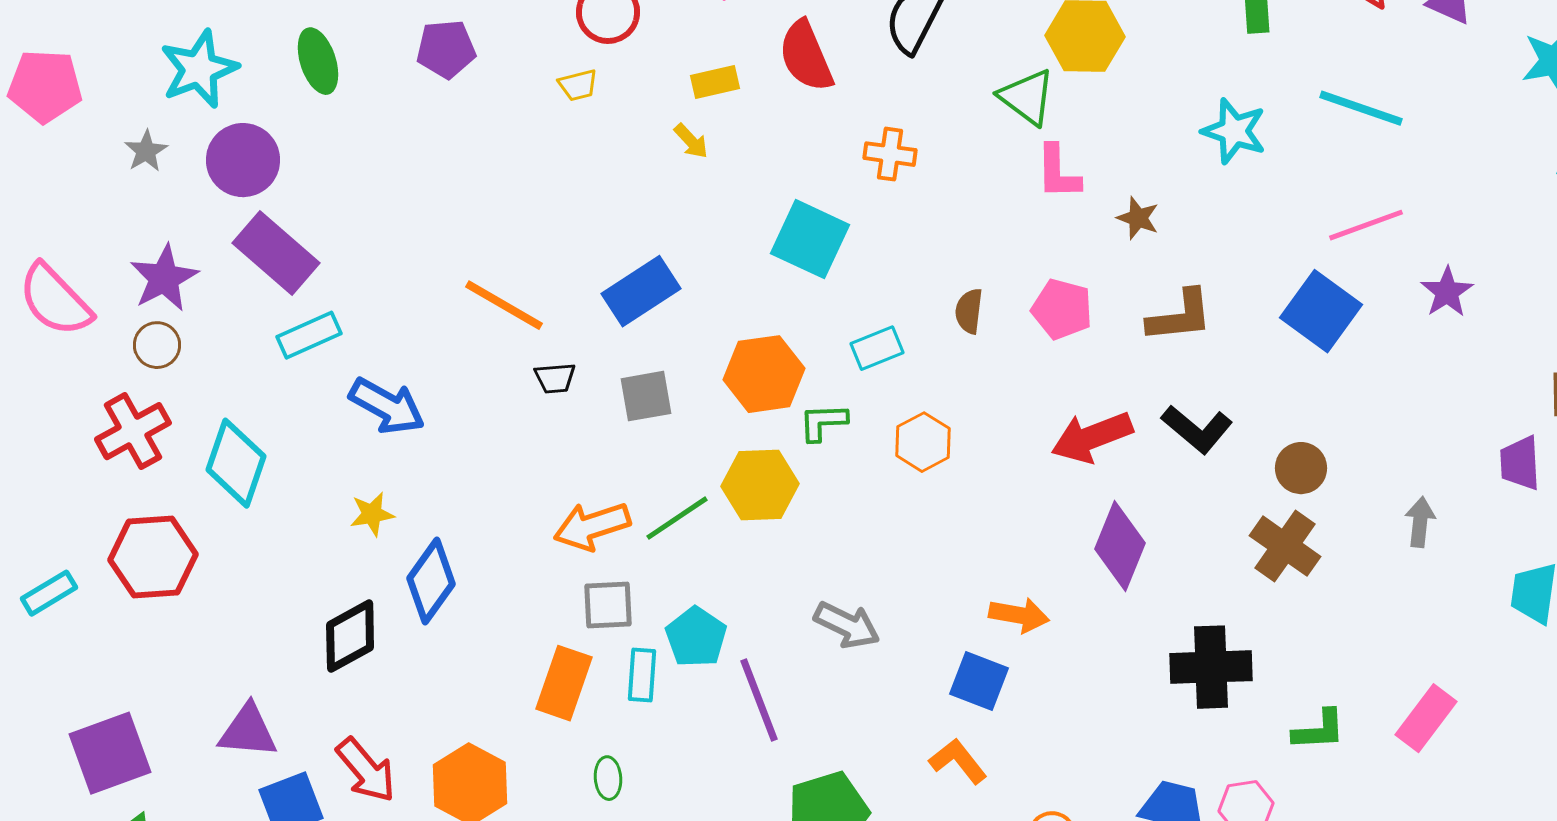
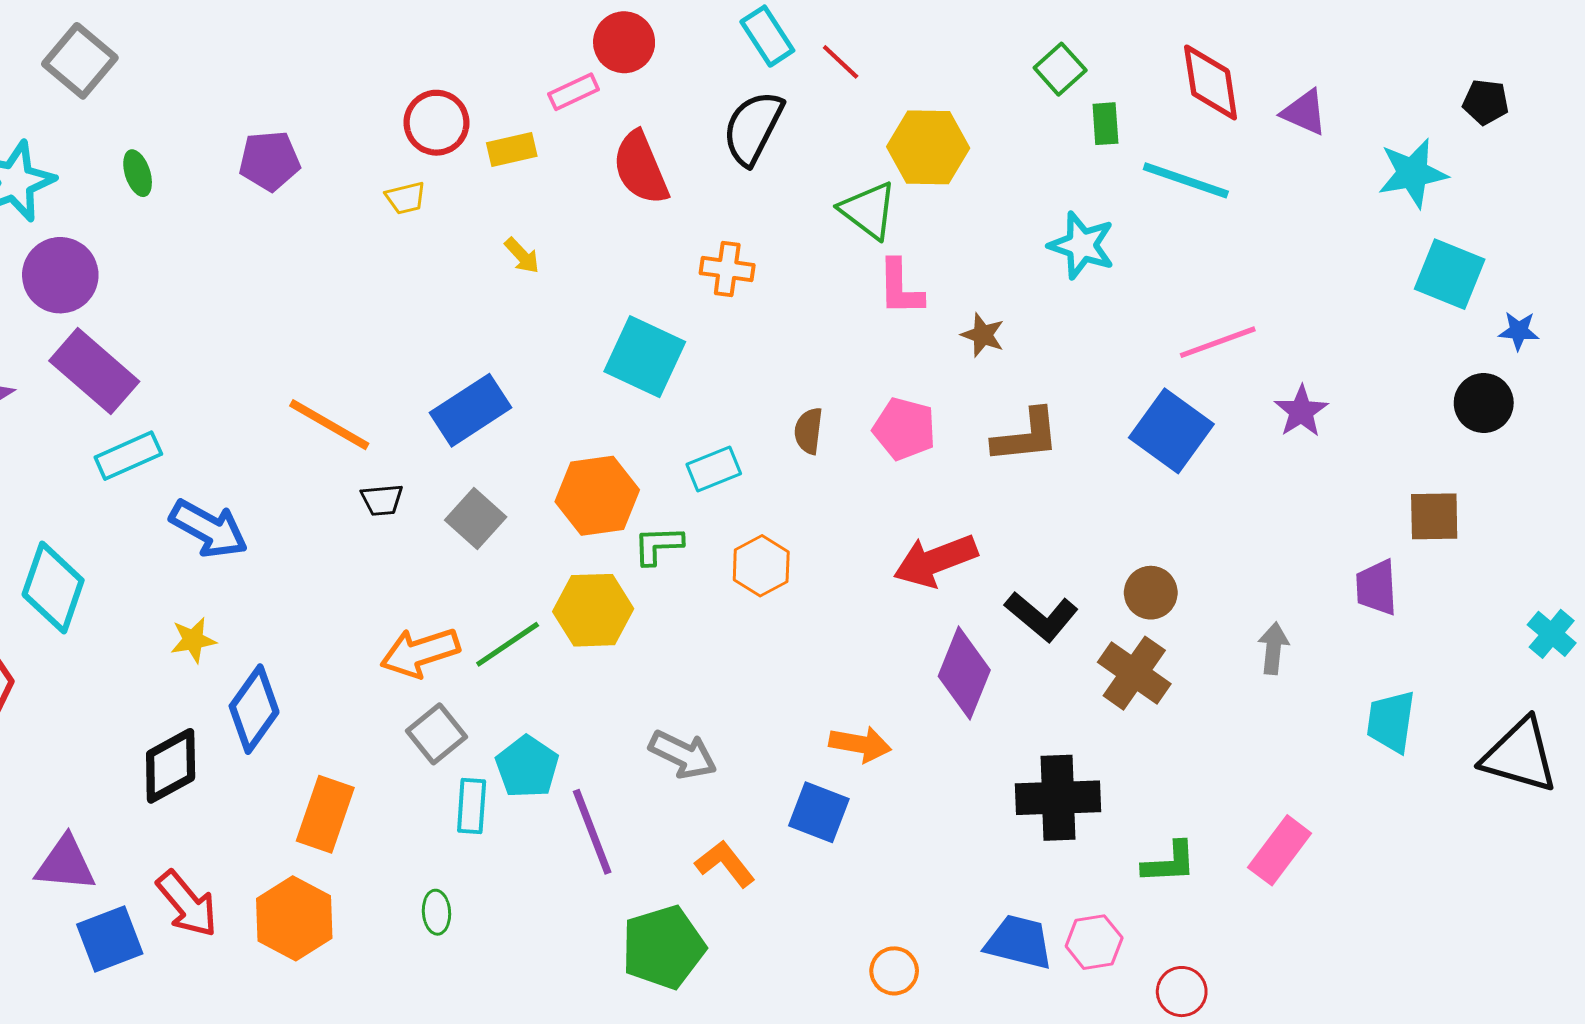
green ellipse: (318, 61) -> (138, 173), size x0.7
yellow rectangle: (715, 82) -> (512, 149), moved
cyan line: (1361, 108) -> (1186, 180), moved
gray square: (646, 396) -> (476, 518), turned -38
black L-shape: (1197, 429) -> (1042, 616), moved
gray square: (608, 605) -> (436, 734), turned -36
orange rectangle: (564, 683) -> (325, 814), moved
orange L-shape: (958, 761) -> (725, 864), moved

